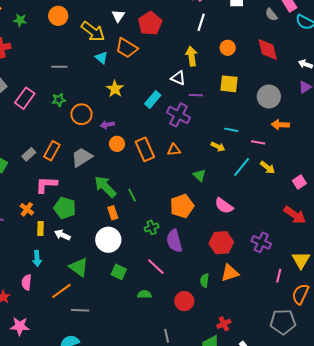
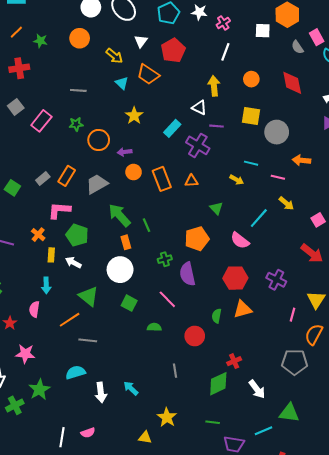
yellow arrow: (93, 31) -> (114, 56), size x0.7
gray circle: (269, 97) -> (277, 132), moved
cyan line: (242, 167) -> (259, 218), moved

